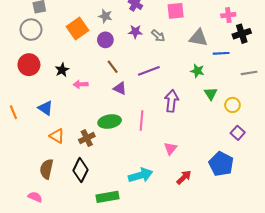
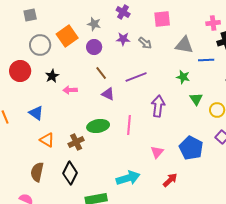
gray circle: (31, 30) -> (40, 45), moved
blue pentagon: (221, 164) -> (191, 148), moved

